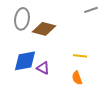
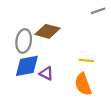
gray ellipse: (22, 19) -> (24, 41), moved
orange semicircle: (77, 78) -> (83, 84), size x1.5

